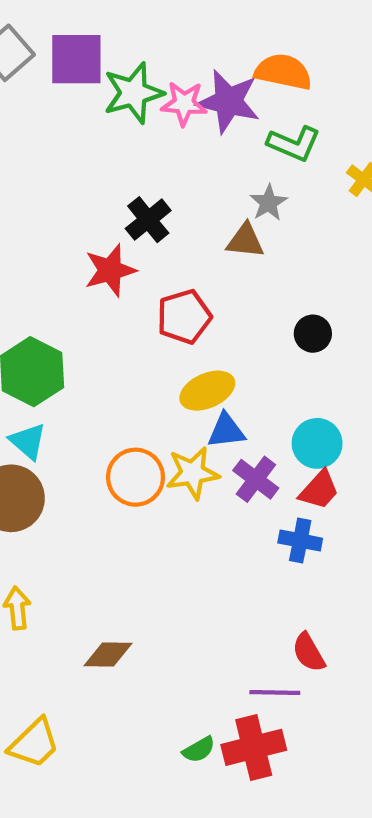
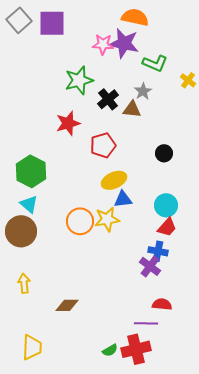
orange semicircle: (283, 72) -> (135, 17), moved
green star: (133, 93) -> (79, 80), moved
black cross: (148, 220) -> (108, 99), moved
purple cross: (256, 479) -> (150, 266), moved
red semicircle: (309, 652) -> (162, 304), turned 126
yellow trapezoid: (34, 743) -> (32, 347), turned -44

